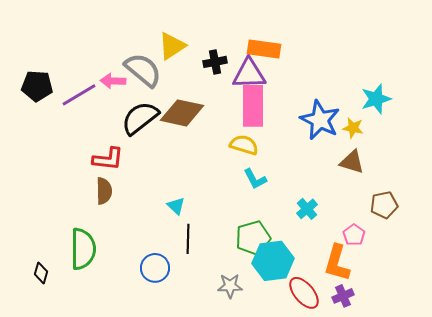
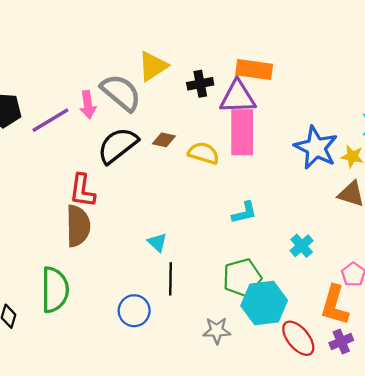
pink arrow: (113, 81) -> (88, 105), turned -100
brown diamond: (182, 113) -> (164, 140), size x0.5
yellow semicircle: (244, 145) -> (204, 153), moved
red L-shape: (108, 159) -> (82, 191), turned 92
cyan L-shape: (255, 179) -> (244, 213), turned -75
brown semicircle: (104, 191) -> (78, 226), size x1.4

